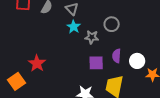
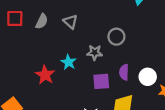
cyan star: (74, 27) -> (68, 62), moved
red star: (37, 63) -> (45, 75), moved

